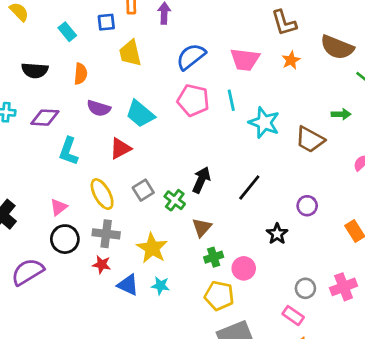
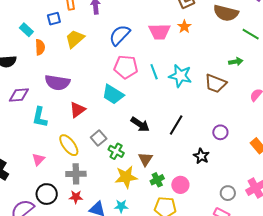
yellow trapezoid: (130, 53) -> (75, 39), turned 70
orange star: (291, 60) -> (184, 27), moved
orange semicircle: (81, 74) -> (40, 47), moved
cyan line: (231, 100) -> (154, 72), moved
purple semicircle: (99, 108) -> (57, 83), size x1.4
cyan trapezoid: (140, 114) -> (113, 94), moved
black arrow: (201, 180) -> (140, 124), turned 108
green cross: (175, 200) -> (116, 151), moved
black circle: (65, 239) -> (47, 194), moved
yellow star: (152, 248) -> (126, 177), moved, turned -30

